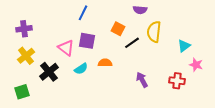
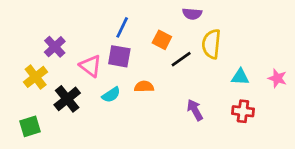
blue line: (83, 13) -> (122, 27), moved
purple cross: (24, 29) -> (55, 47), moved, turned -35
cyan triangle: (184, 46) -> (240, 77), moved, turned 40
pink star: (196, 65) -> (277, 78), moved

